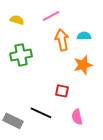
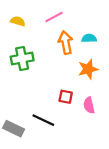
pink semicircle: (77, 117) -> (89, 105), moved

